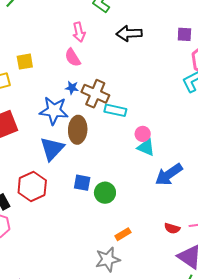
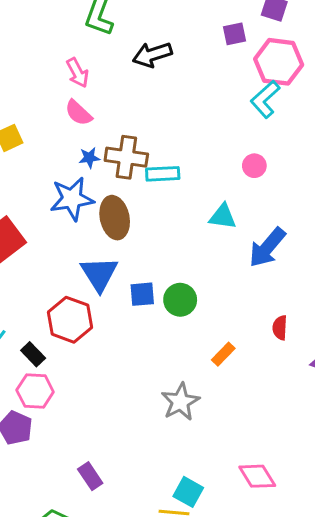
pink circle: (143, 134) -> (254, 166), moved
blue triangle: (52, 149) -> (99, 274), moved
red semicircle: (172, 228) -> (280, 328), moved, turned 91
gray star: (108, 260) -> (180, 402), moved

